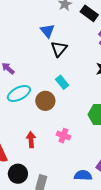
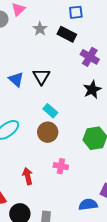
blue triangle: (47, 31) -> (16, 79), moved
brown circle: (45, 101) -> (48, 132), moved

